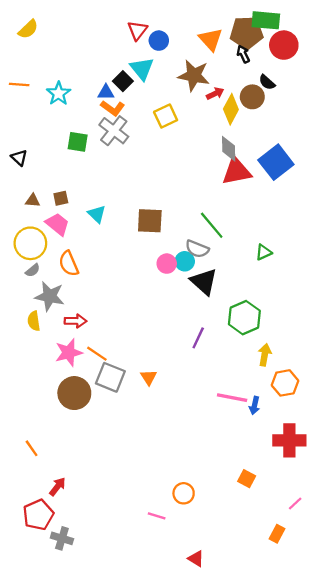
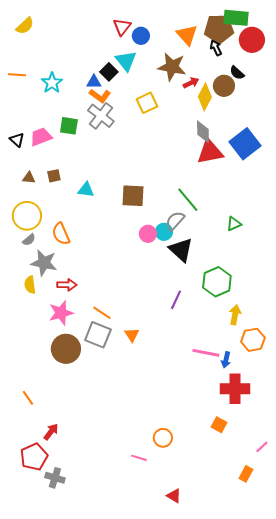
cyan triangle: (97, 214) -> (86, 190), turned -36
pink trapezoid: (57, 224) -> (41, 137), moved, turned -60
gray semicircle: (197, 249) -> (175, 221), turned 110
orange line: (97, 354) -> (102, 313), moved
red cross: (289, 440) -> (235, 389), moved

